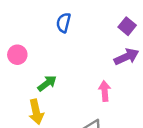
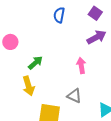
blue semicircle: (64, 23) -> (59, 15), moved

